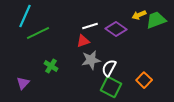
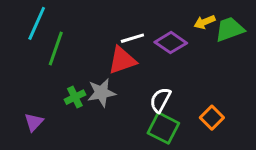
green line: (38, 33) -> (56, 48), turned -45
red triangle: (83, 41) -> (122, 60), size x1.5
gray star: (91, 60) -> (101, 93), moved
green cross: (51, 66) -> (75, 97), turned 32

